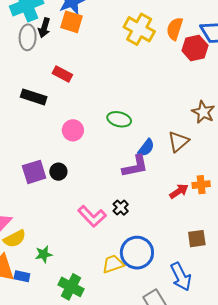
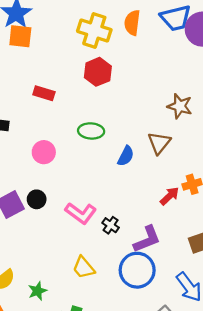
red hexagon: (195, 48) -> (98, 72), moved
red rectangle: (62, 74) -> (44, 93), moved
purple L-shape: (135, 166) -> (147, 239), moved
pink L-shape: (92, 216) -> (81, 213), moved
yellow trapezoid: (113, 264) -> (84, 268), moved, turned -100

